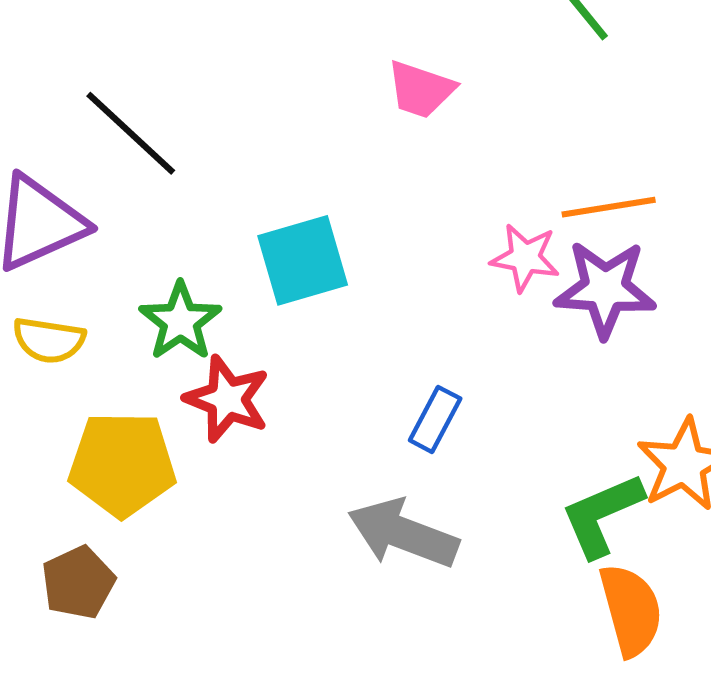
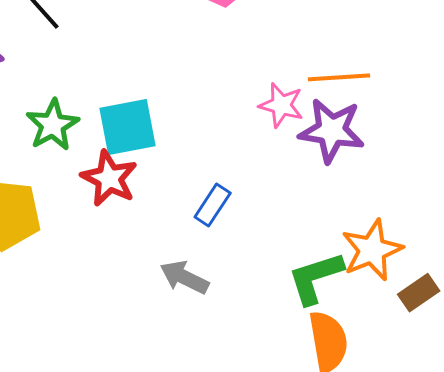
cyan square: (303, 260) -> (128, 127), moved
red star: (227, 399) -> (109, 178), moved
gray arrow: (403, 533) -> (184, 277), size x0.7

